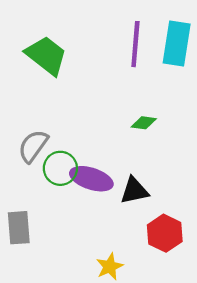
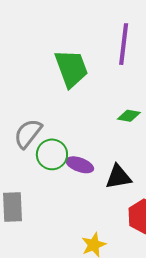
green trapezoid: (46, 55) -> (71, 68), moved, turned 30
purple ellipse: (91, 179) -> (80, 165), size x0.7

